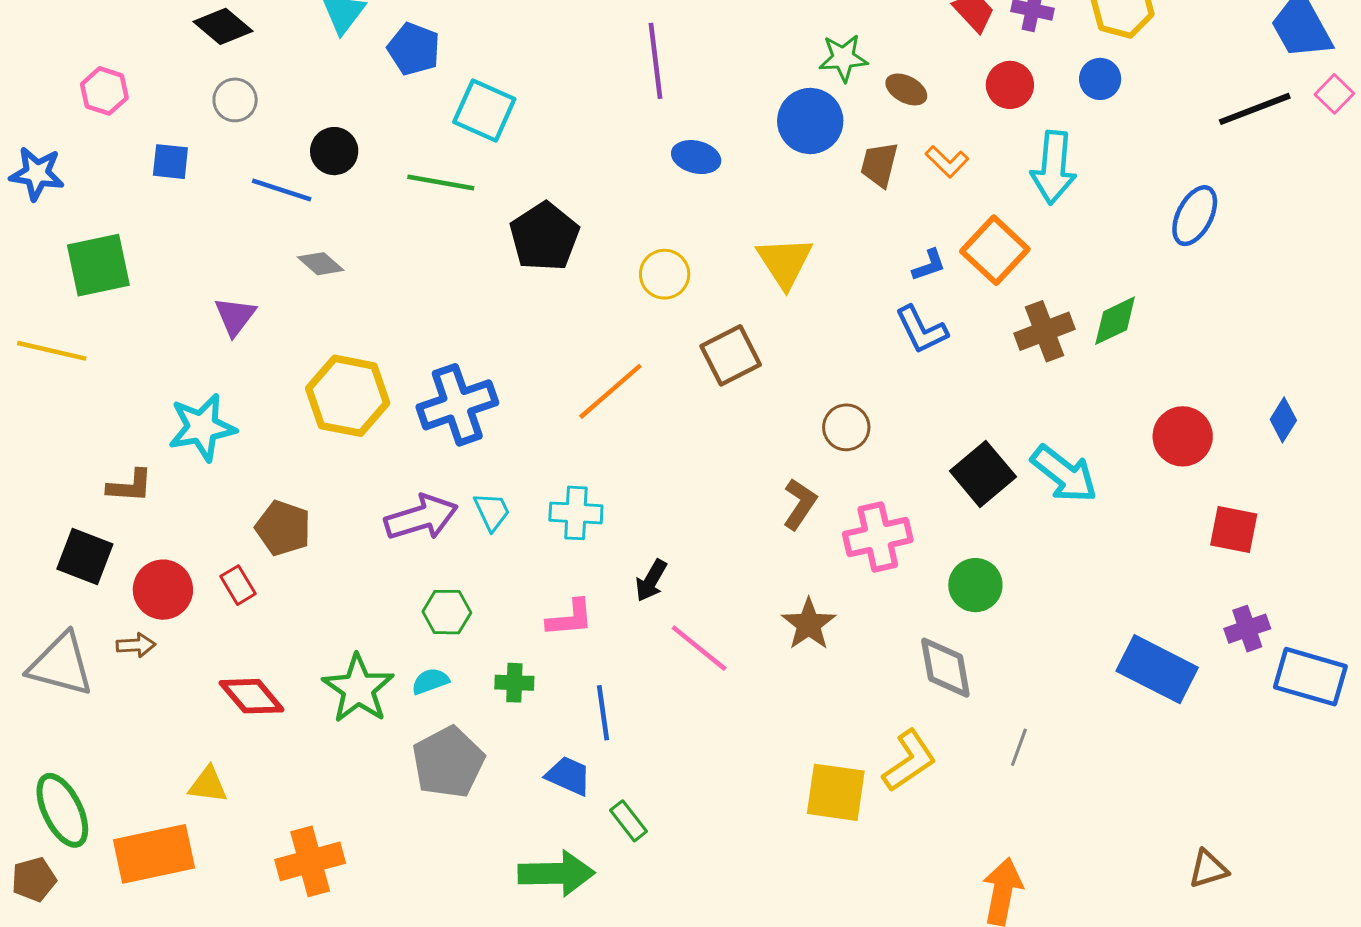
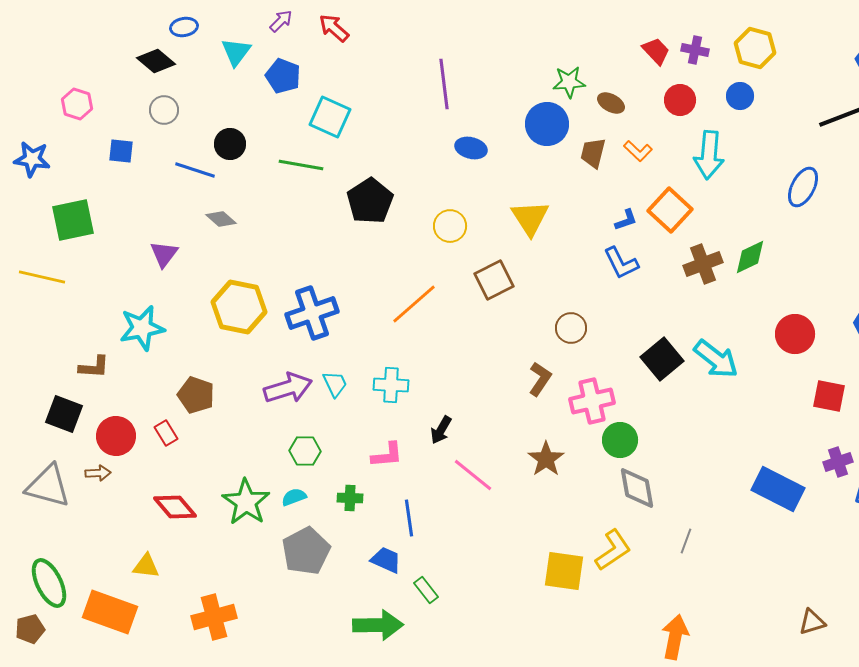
green circle: (975, 585) -> (620, 440), moved
orange rectangle: (154, 854) -> (110, 612), turned 32

